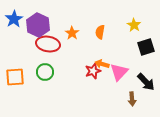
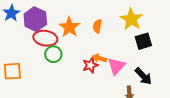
yellow star: (134, 25) -> (131, 19), size x1.6
orange star: (72, 33) -> (69, 27), size x1.5
green circle: (45, 72) -> (53, 54), moved

